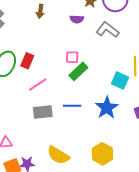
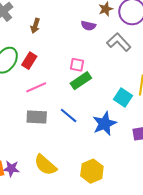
brown arrow: (40, 11) -> (35, 26), moved
blue line: (72, 106) -> (69, 115), turned 30

